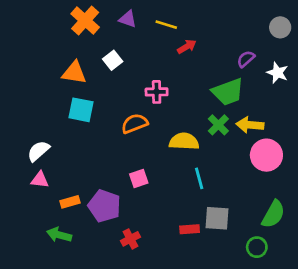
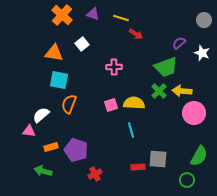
red arrow: (187, 47) -> (136, 34), turned 64
orange semicircle: (135, 124) -> (69, 104), moved, turned -48
white semicircle: (38, 151) -> (41, 115), moved
pink square: (139, 178) -> (111, 105), moved
cyan line: (199, 178) -> (131, 130), moved

